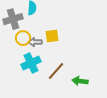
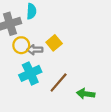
yellow square: (52, 36) -> (54, 43), turned -32

